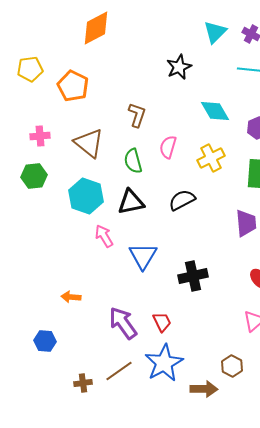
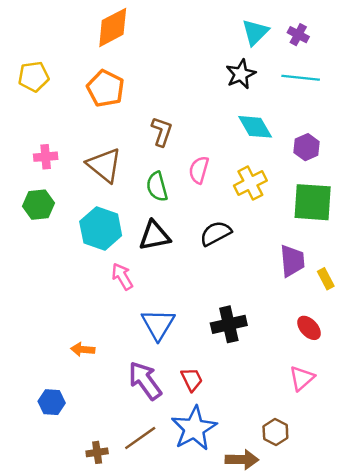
black star: (179, 67) -> (241, 74), moved
orange pentagon: (73, 86) -> (105, 88), moved
blue triangle: (143, 256) -> (158, 324), moved

